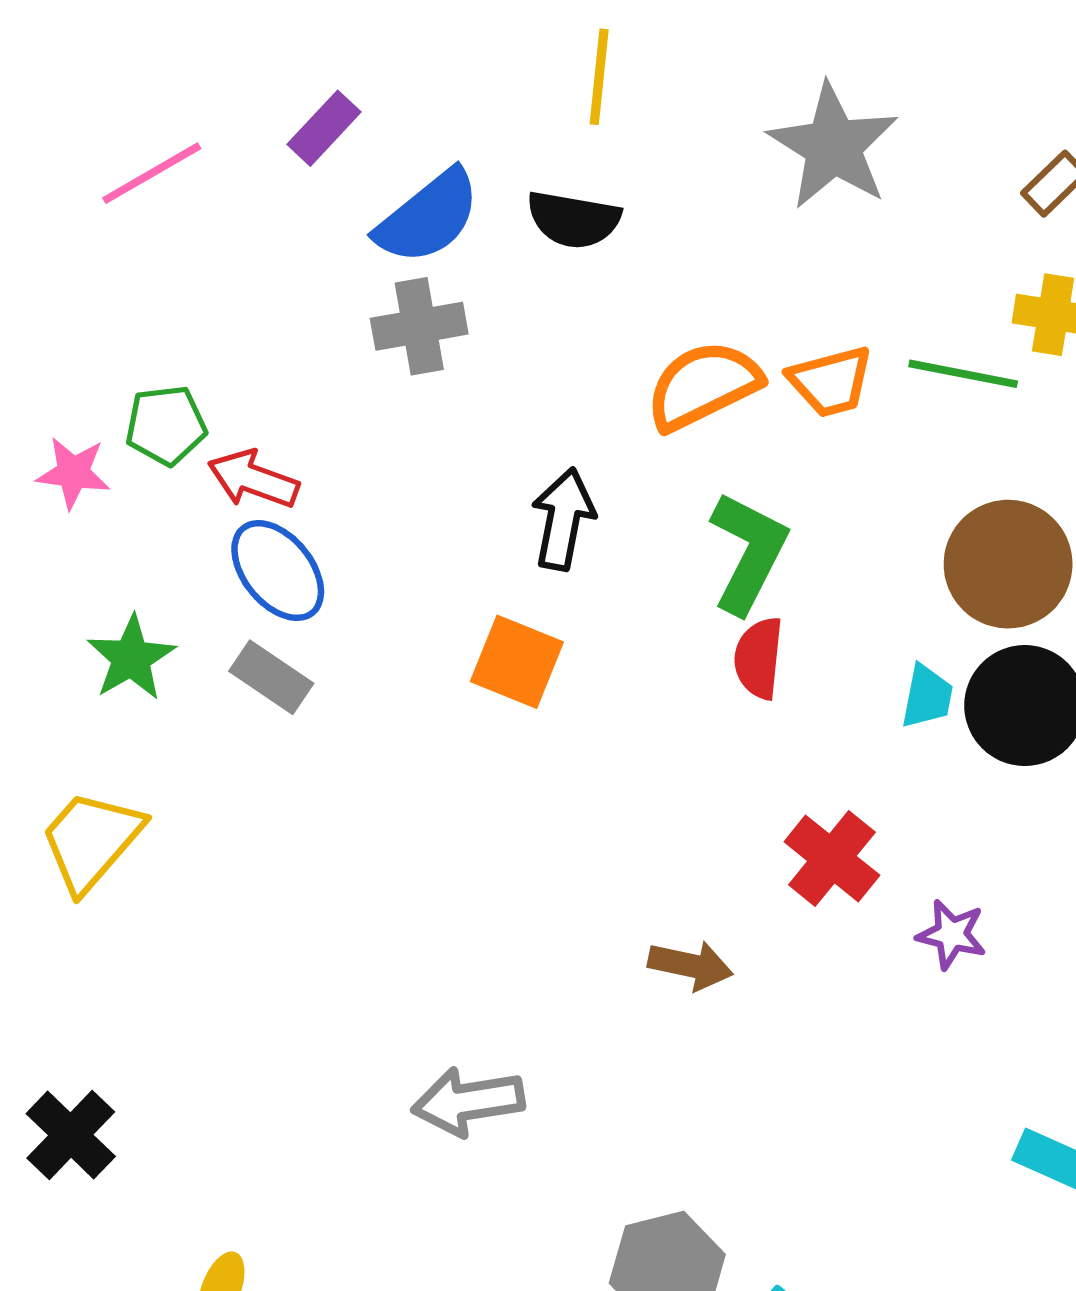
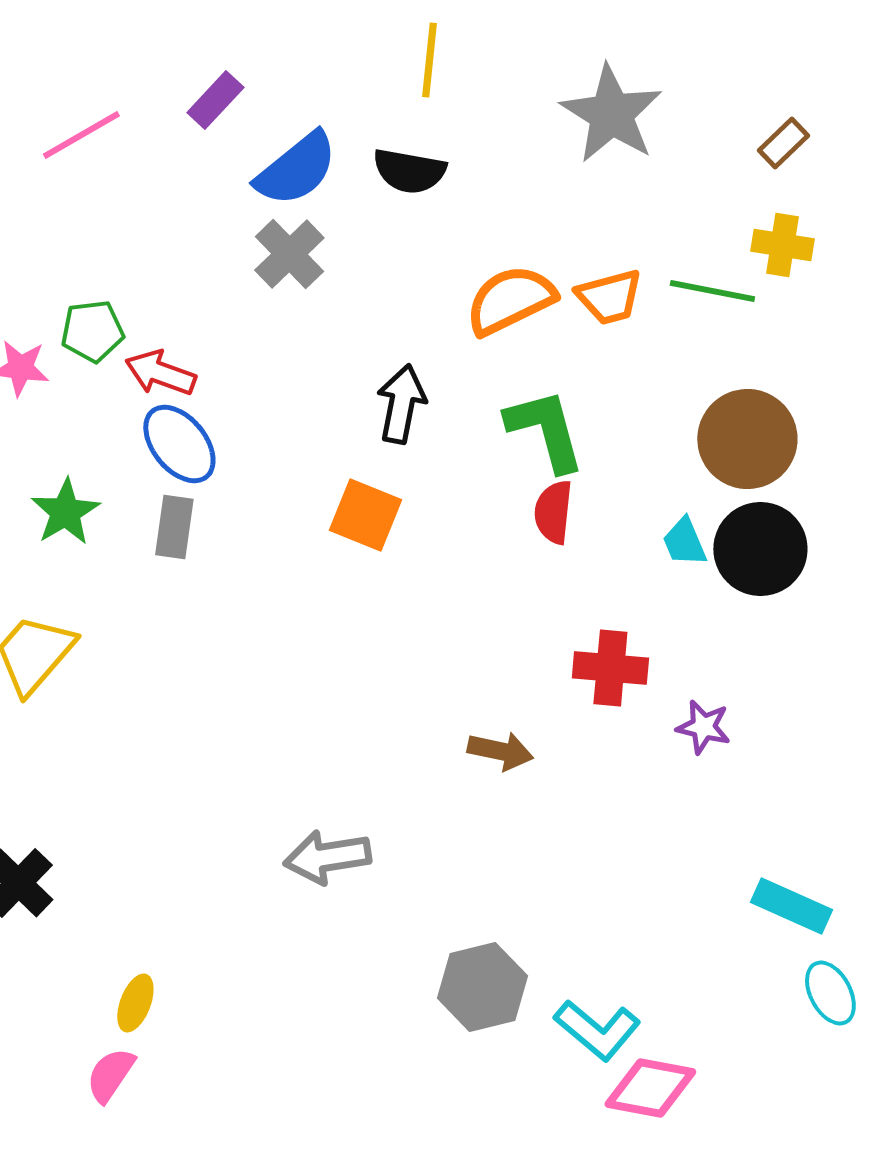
gray cross: (419, 326) -> (289, 254), turned -34
green L-shape: (748, 553) -> (545, 430), turned -42
gray rectangle: (271, 677) -> (174, 527), turned 64
cyan trapezoid: (927, 697) -> (684, 542), turned 146
red cross: (832, 859) -> (610, 668), turned -34

